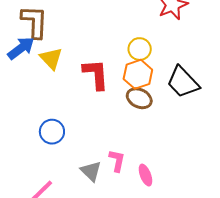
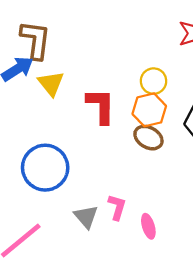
blue circle: (52, 132) -> (45, 168), size x1.6

